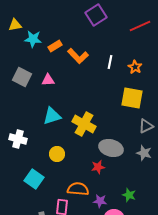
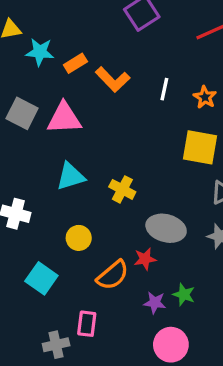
pink triangle: (48, 80) -> (64, 118), size x1.6
yellow cross: (84, 124) -> (122, 189), size x0.7
orange semicircle: (78, 189) -> (113, 275), moved, turned 135
green star: (129, 195) -> (184, 295), moved
purple star: (100, 201) -> (155, 303), moved

